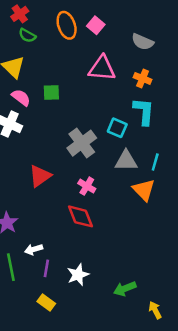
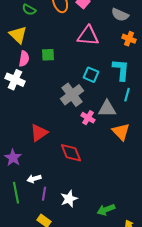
orange cross: (143, 78) -> (129, 39), moved
pink semicircle: (21, 97) -> (24, 59), turned 63
cyan square: (117, 128) -> (91, 75), moved
cyan line: (155, 162) -> (127, 95), moved
red triangle: (40, 176) -> (39, 133), moved
pink cross: (87, 186) -> (88, 118), moved

